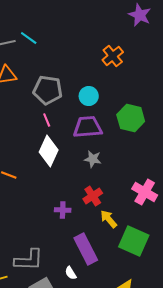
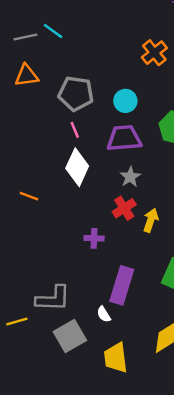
gray star: (93, 159) -> (130, 177), turned 30
red cross: (93, 196) -> (124, 208), moved
yellow arrow: (109, 219) -> (151, 220), moved, turned 60
purple rectangle: (86, 249) -> (122, 285), turned 44

